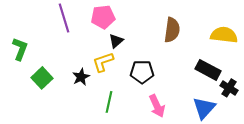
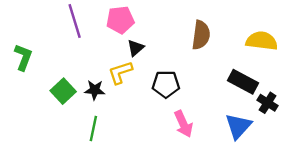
black star: (81, 77) -> (95, 90), turned 30
green square: (42, 78) -> (63, 91), moved
green line: (109, 102) -> (93, 129), moved

